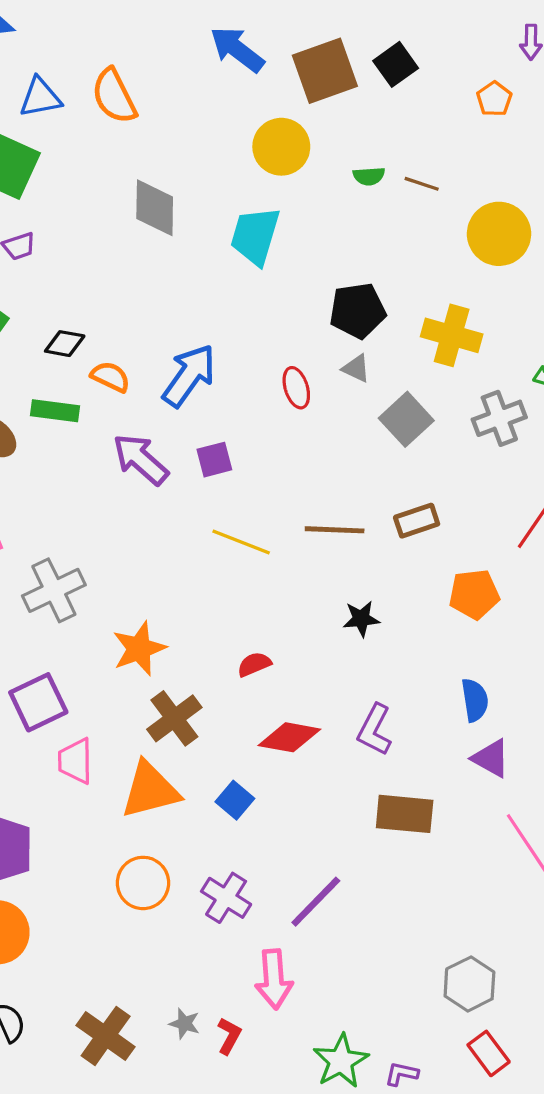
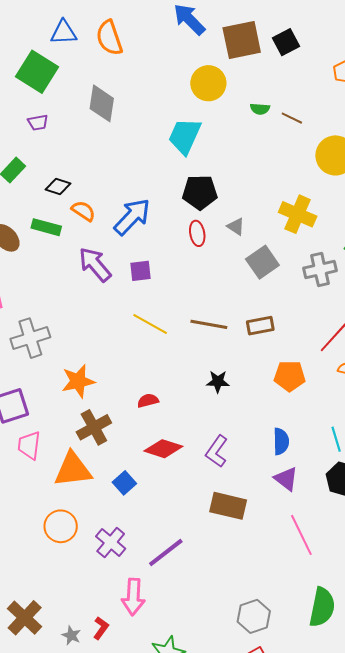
gray diamond: (155, 208) -> (102, 103), moved
black pentagon: (358, 311) -> (200, 192), moved
gray star: (184, 1024) -> (71, 635), moved

